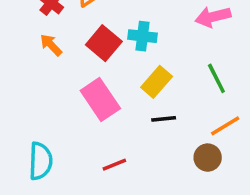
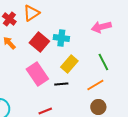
black line: (164, 119) -> (61, 84), moved
orange line: (225, 126) -> (95, 85), moved

